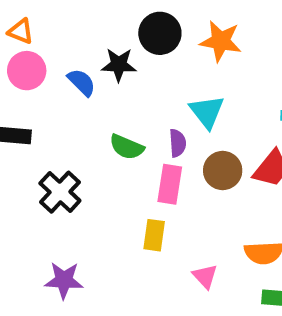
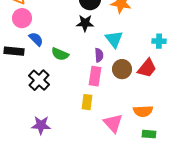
black star: (119, 65) -> (85, 23), moved
blue semicircle: (82, 82) -> (36, 39), moved
green semicircle: (127, 147) -> (60, 54), moved
pink triangle: (205, 276) -> (113, 123), size x1.5

